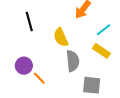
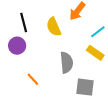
yellow semicircle: (61, 37) -> (54, 27), moved
purple circle: (24, 66) -> (17, 46), moved

